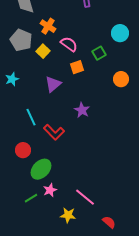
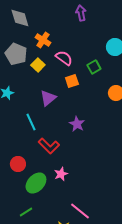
cyan line: (31, 117) -> (31, 122), moved
pink star: (50, 190) -> (61, 174), moved

